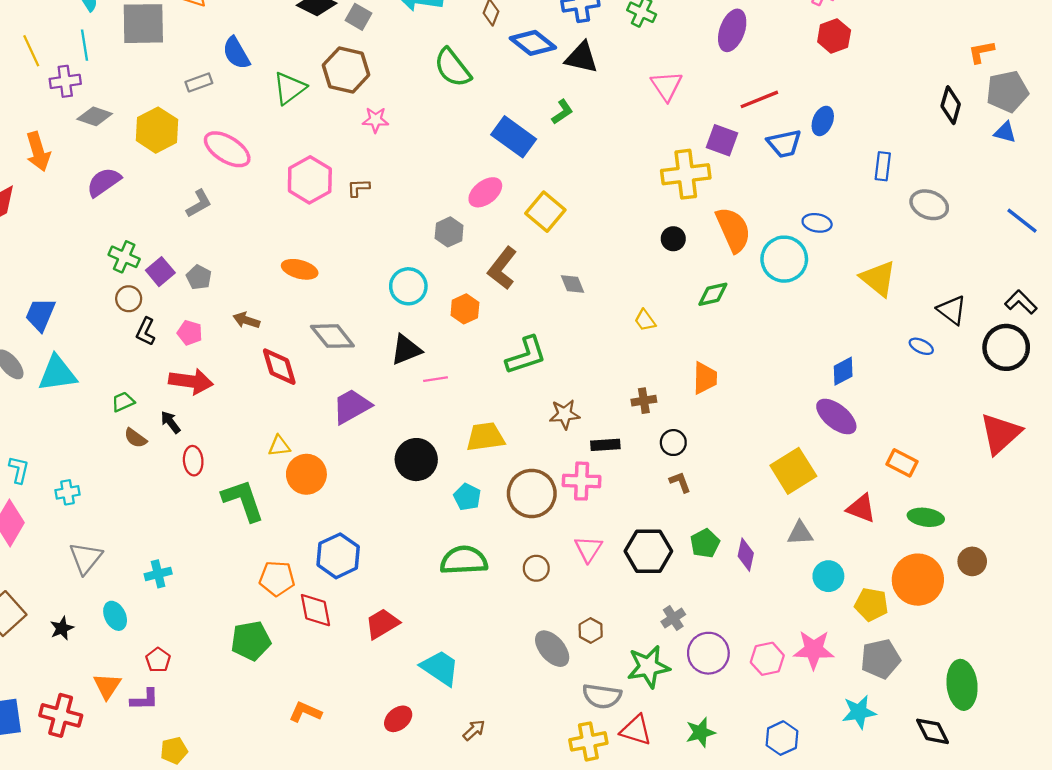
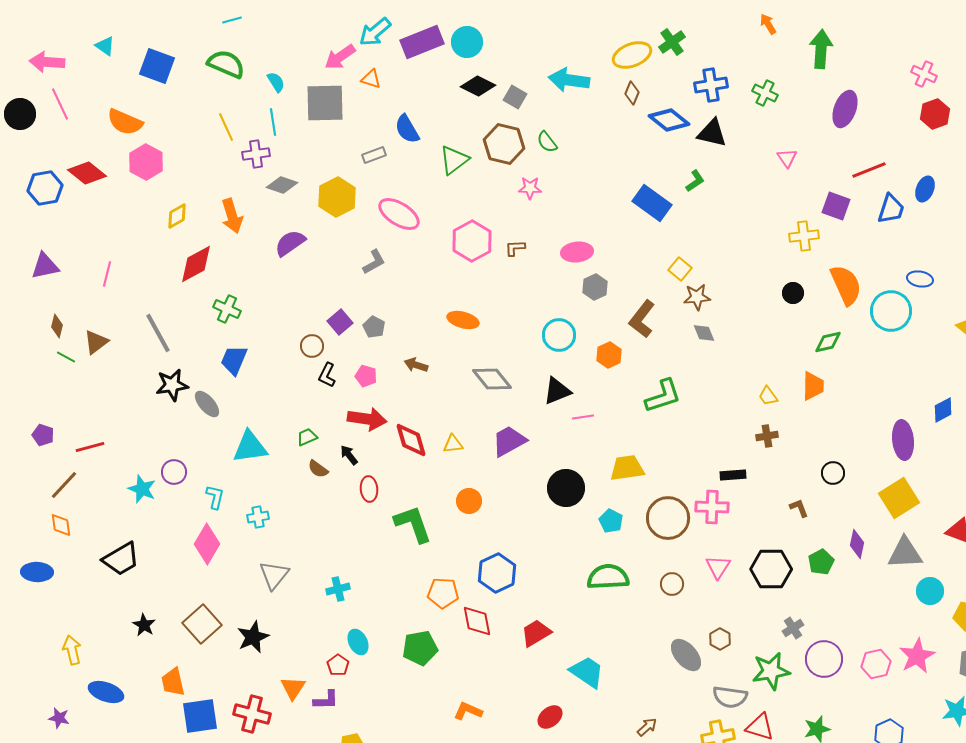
green semicircle: (452, 68) -> (547, 142), moved, size x0.6
pink triangle: (666, 86) -> (787, 158), size x0.7
blue trapezoid: (784, 144) -> (891, 209), turned -60
yellow cross: (686, 174) -> (804, 236), size x0.7
pink ellipse: (485, 192) -> (577, 252), moved, turned 32
yellow square: (545, 212) -> (680, 269), size x0.7
green cross: (124, 257) -> (227, 309), moved
yellow trapezoid: (645, 320) -> (768, 396), moved
red diamond: (279, 367) -> (411, 440), moved
cyan triangle: (57, 373) -> (250, 447), moved
orange trapezoid: (705, 378) -> (813, 386), moved
brown star: (565, 414) -> (697, 297), moved
purple ellipse: (836, 417) -> (903, 440), moved, turned 45
black circle: (673, 443) -> (833, 473), moved
yellow triangle: (279, 446) -> (453, 444), moved
orange circle: (306, 474) -> (469, 501), size x0.7
gray triangle: (800, 533) -> (905, 553), size x1.5
purple diamond: (746, 555) -> (857, 544), moved
cyan ellipse: (115, 616) -> (358, 642), moved
black star: (62, 628) -> (253, 637), size x1.5
pink star: (814, 650) -> (917, 656), turned -30
brown arrow: (474, 730) -> (647, 727), moved

